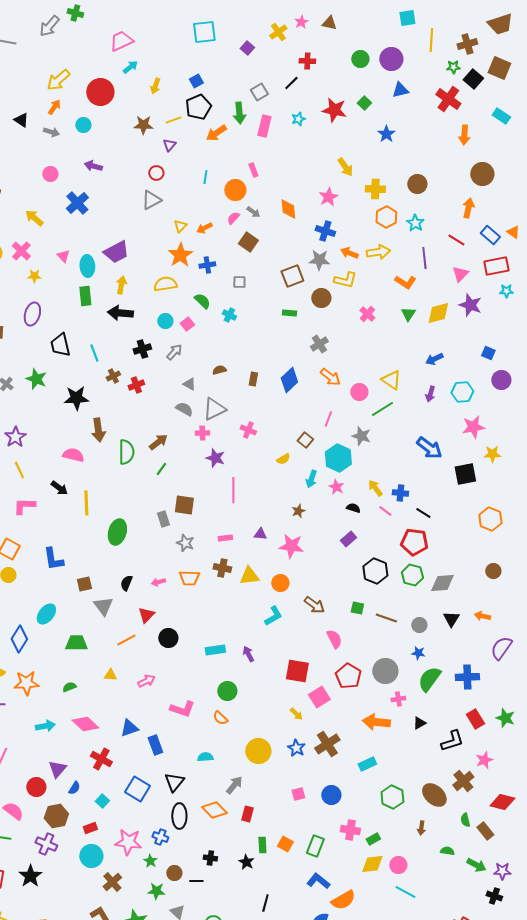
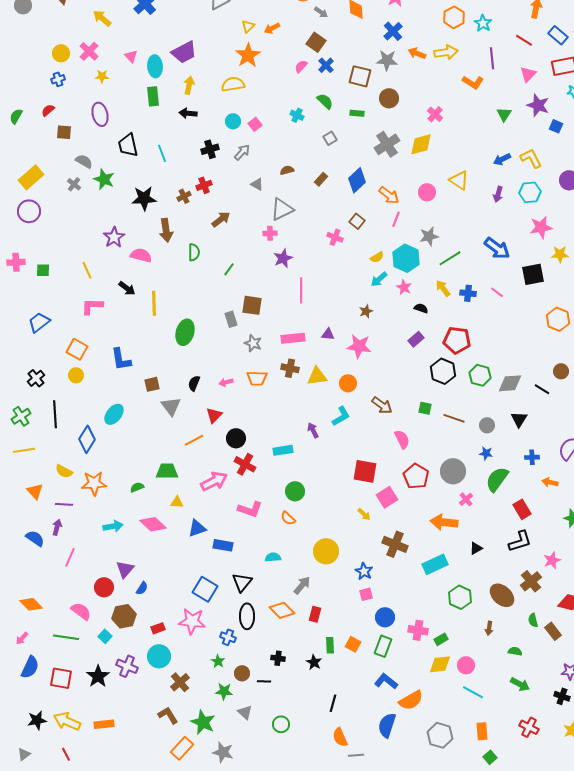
pink semicircle: (233, 218) -> (301, 66), moved
blue cross: (325, 231) -> (393, 31), turned 30
blue cross: (207, 265) -> (326, 65), moved, turned -35
brown square: (292, 276) -> (360, 76), turned 35
yellow L-shape: (345, 280) -> (531, 158), moved, turned -130
gray square: (239, 282) -> (330, 138), moved, turned -32
green semicircle: (202, 301) -> (325, 101), moved
black arrow: (120, 313) -> (188, 113), size x0.7
yellow diamond: (438, 313) -> (421, 144), moved
purple ellipse: (32, 314) -> (100, 114), turned -30
green triangle: (408, 314) -> (504, 114), moved
gray cross: (319, 344) -> (387, 144), size x1.4
blue square: (488, 353) -> (556, 126), moved
brown cross: (113, 376) -> (184, 196), moved
orange arrow: (330, 377) -> (389, 195), moved
brown rectangle: (253, 379) -> (321, 179), turned 32
gray semicircle: (184, 409) -> (84, 161), moved
green line: (382, 409) -> (450, 258), moved
pink cross: (248, 430) -> (335, 237), moved
gray star: (361, 436) -> (429, 236), turned -30
purple star: (15, 437) -> (114, 237), moved
brown square: (305, 440) -> (357, 221), moved
brown arrow: (158, 442) -> (221, 219), moved
green semicircle: (126, 452) -> (194, 252), size x0.7
purple star: (215, 458) -> (283, 258), turned 30
yellow semicircle: (283, 459) -> (377, 257), moved
cyan arrow: (311, 479) -> (379, 279), turned 30
pink line: (385, 511) -> (497, 292), moved
black line: (423, 513) -> (542, 389), moved
pink rectangle: (225, 538) -> (293, 338), size x1.6
red pentagon: (414, 542) -> (457, 340), moved
orange arrow: (482, 616) -> (550, 482), moved
green trapezoid: (76, 643) -> (167, 471), moved
purple arrow: (248, 654) -> (313, 430), moved
yellow triangle: (110, 675) -> (177, 502), moved
blue cross: (467, 677) -> (532, 457), moved, size x0.6
pink arrow: (146, 681) -> (214, 481), size x1.5
pink cross: (398, 699) -> (466, 499), turned -32
red rectangle: (475, 719) -> (522, 509), moved
black triangle: (419, 723) -> (476, 548), moved
brown cross: (327, 744) -> (395, 544), turned -35
blue rectangle: (155, 745) -> (223, 545), turned -60
blue star: (296, 748) -> (364, 571), moved
red cross: (101, 759) -> (245, 464), moved
cyan rectangle: (367, 764) -> (435, 564), size x1.4
blue circle: (331, 795) -> (385, 617), moved
cyan square: (102, 801) -> (105, 636), moved
pink star: (128, 842) -> (192, 621), moved
purple cross: (46, 844) -> (127, 666), moved
green arrow: (476, 865) -> (520, 684), moved

